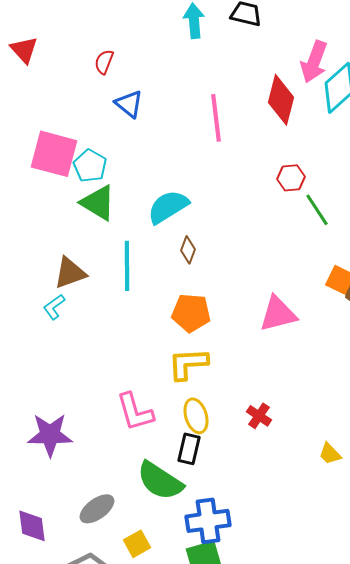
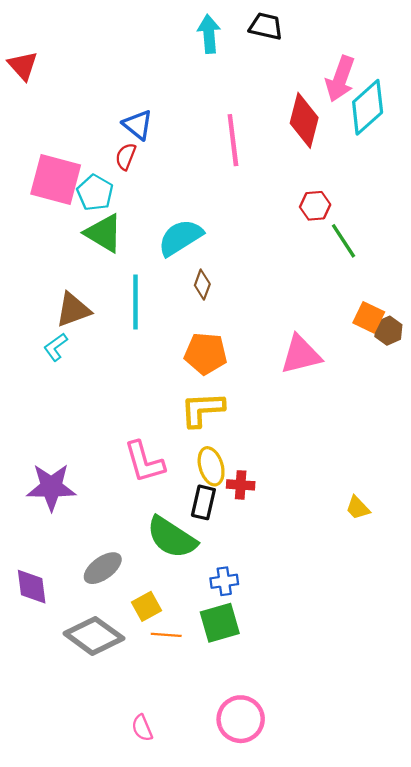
red semicircle: (104, 62) -> (126, 157), moved
red cross: (259, 416) -> (241, 485), moved, turned -30
blue cross: (208, 521) -> (224, 581), size x0.6

